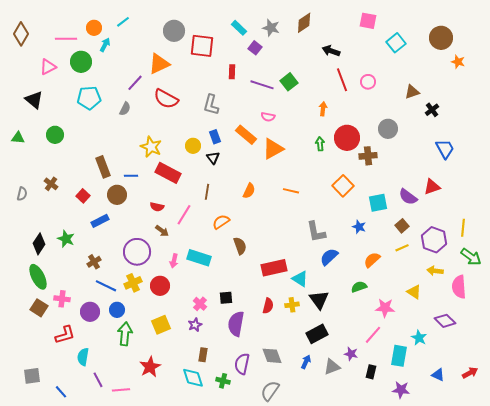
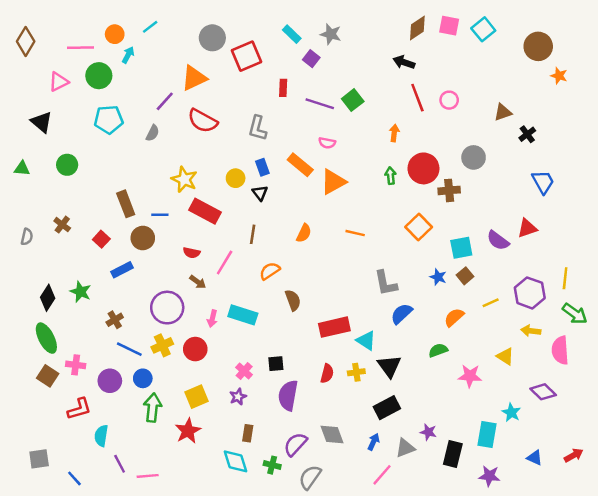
brown diamond: (304, 23) -> (417, 28), moved
cyan square: (396, 43) -> (483, 29), moved
red square: (202, 46) -> (247, 56), turned -30
brown square: (402, 226) -> (465, 276), moved
pink line: (373, 335) -> (382, 475), moved
purple semicircle: (242, 364) -> (295, 444), turned 30
red star: (150, 367) -> (188, 431), moved
black rectangle: (371, 372) -> (453, 454), size x1.5
gray semicircle: (270, 391) -> (310, 477), moved

